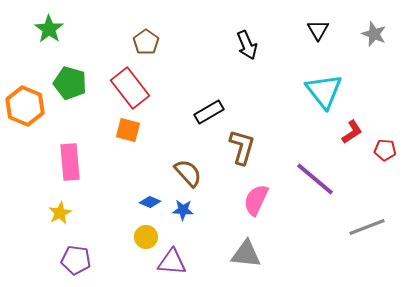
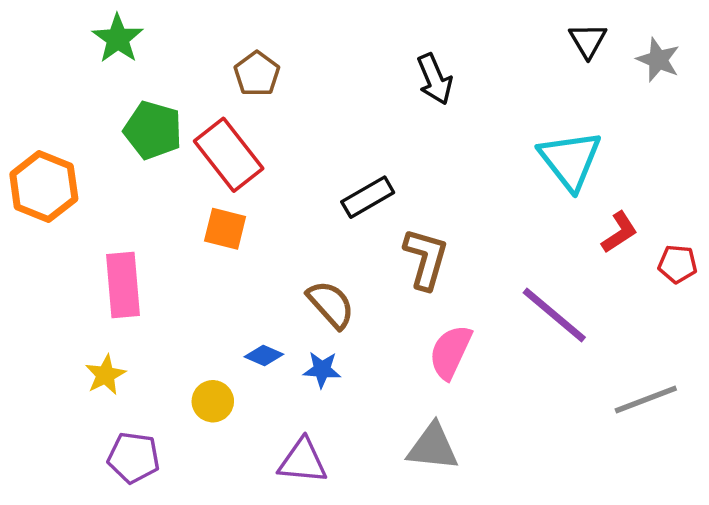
green star: (49, 29) -> (118, 39), moved
black triangle: (318, 30) -> (588, 40), moved
green pentagon: (70, 83) -> (153, 130), moved
yellow circle: (146, 237) -> (213, 401), moved

